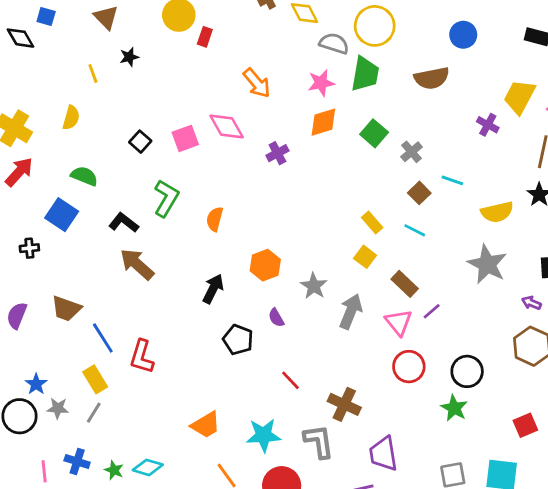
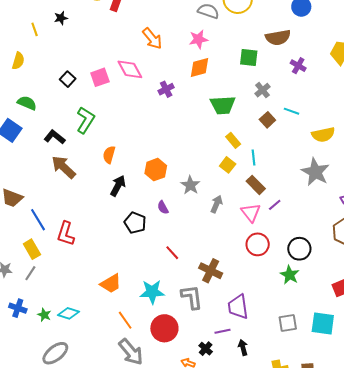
green trapezoid: (365, 74) -> (223, 105), moved, turned 76
purple cross: (488, 125) -> (298, 66), moved
green square: (374, 133) -> (249, 58), moved, turned -36
orange semicircle: (215, 219) -> (109, 155), moved
cyan line: (415, 230) -> (254, 158), moved, turned 56
gray arrow: (351, 311) -> (217, 204), size x0.7

